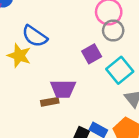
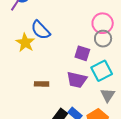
purple square: (92, 54) -> (82, 53), turned 35
purple trapezoid: (63, 89) -> (77, 80), moved

